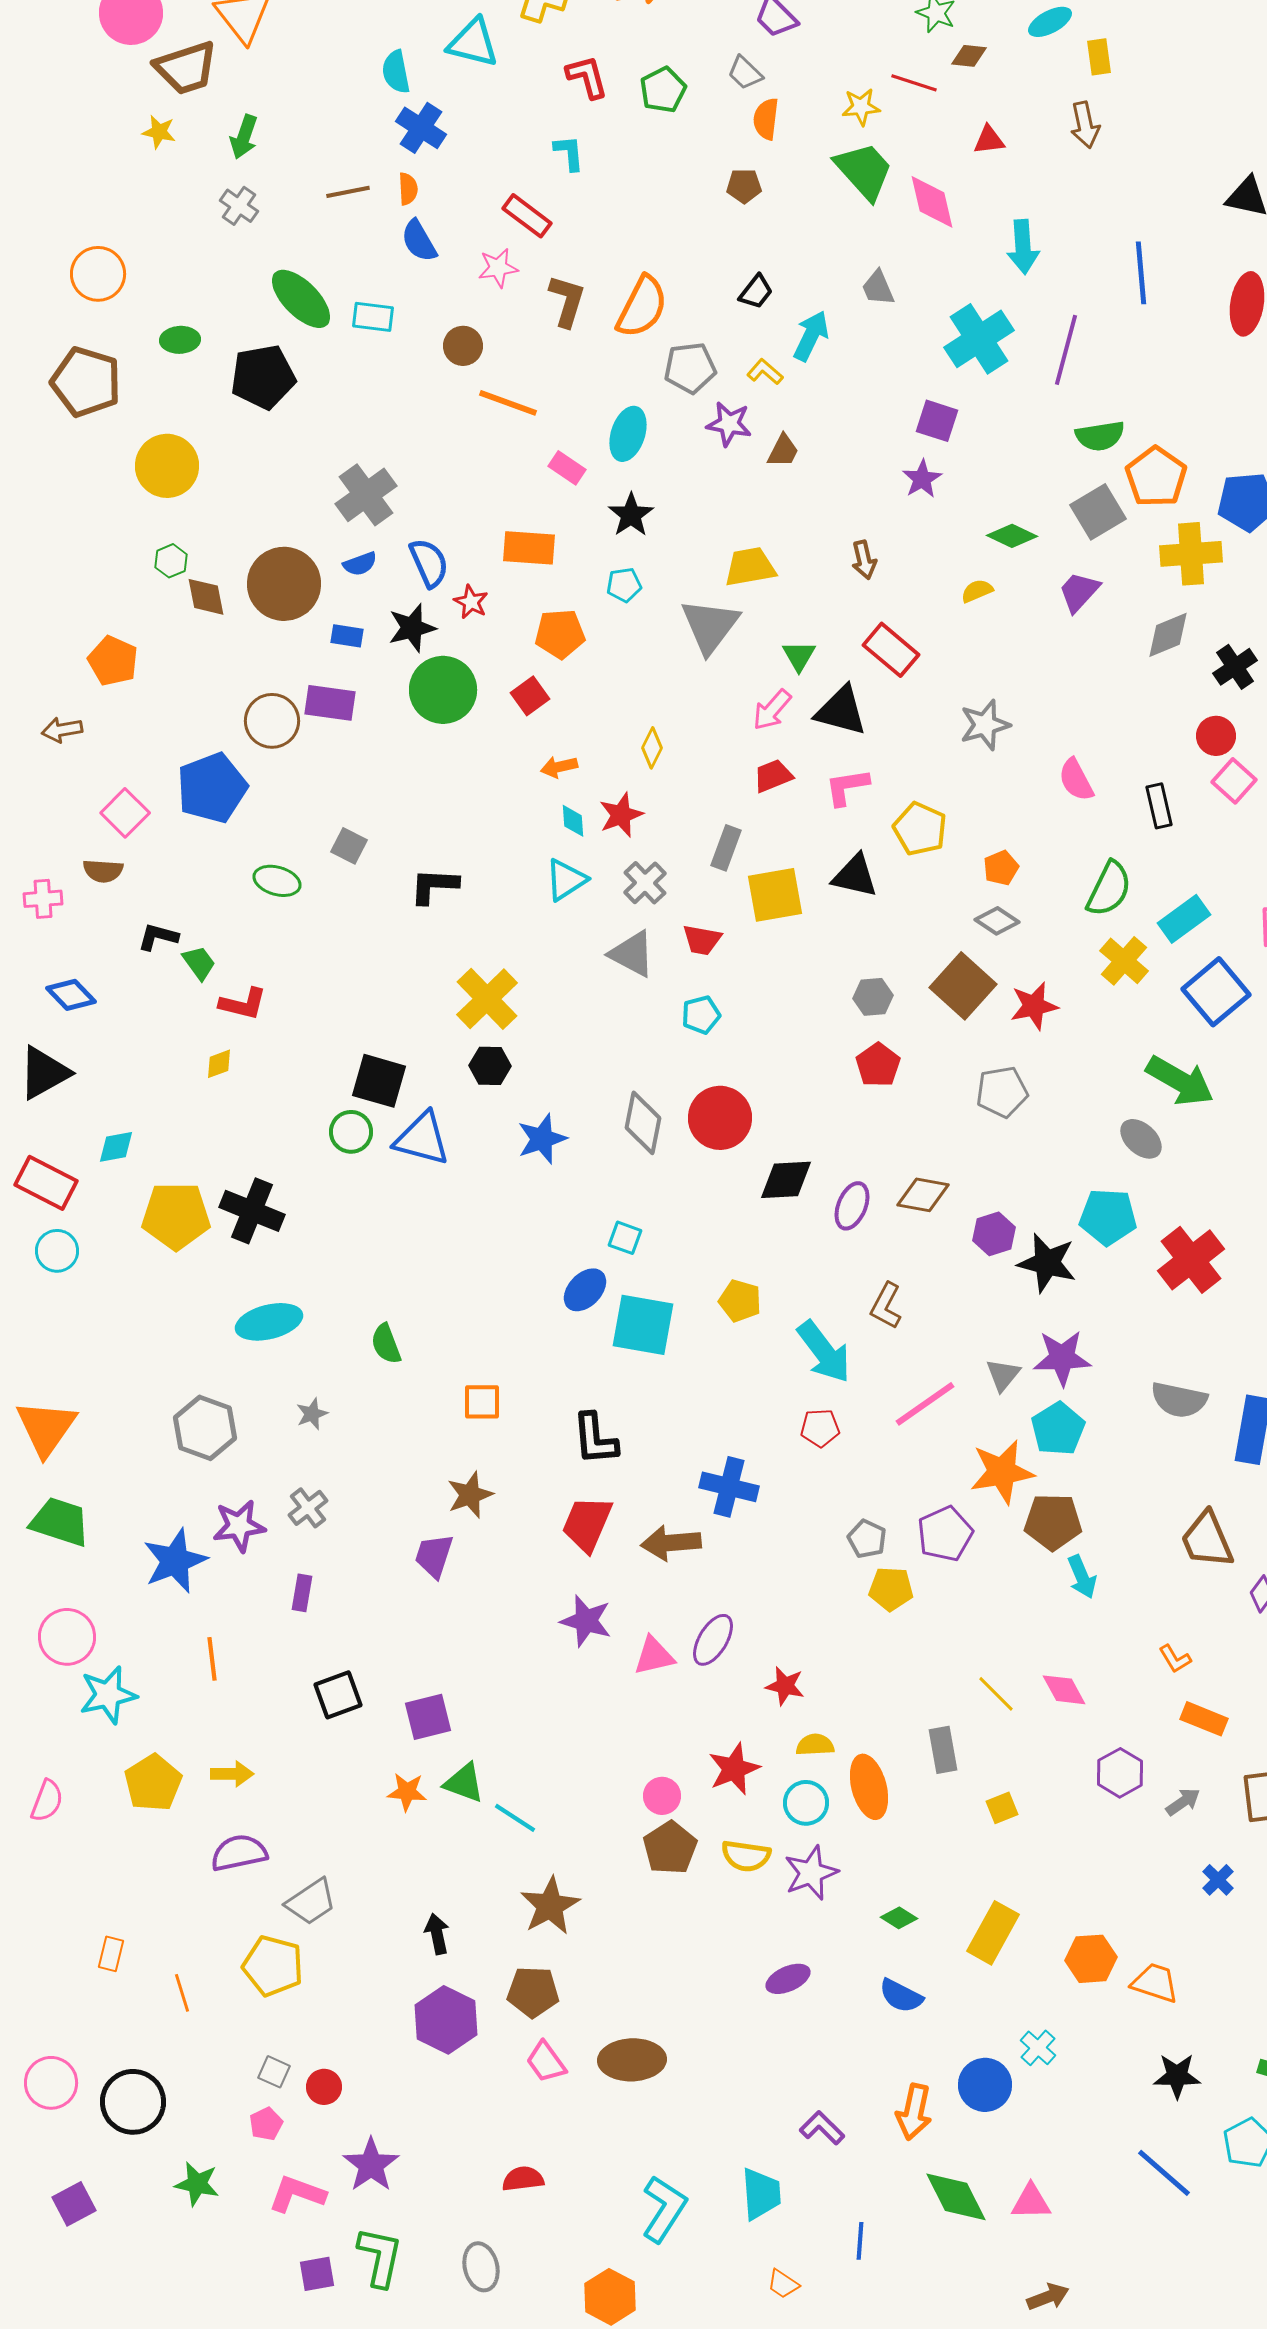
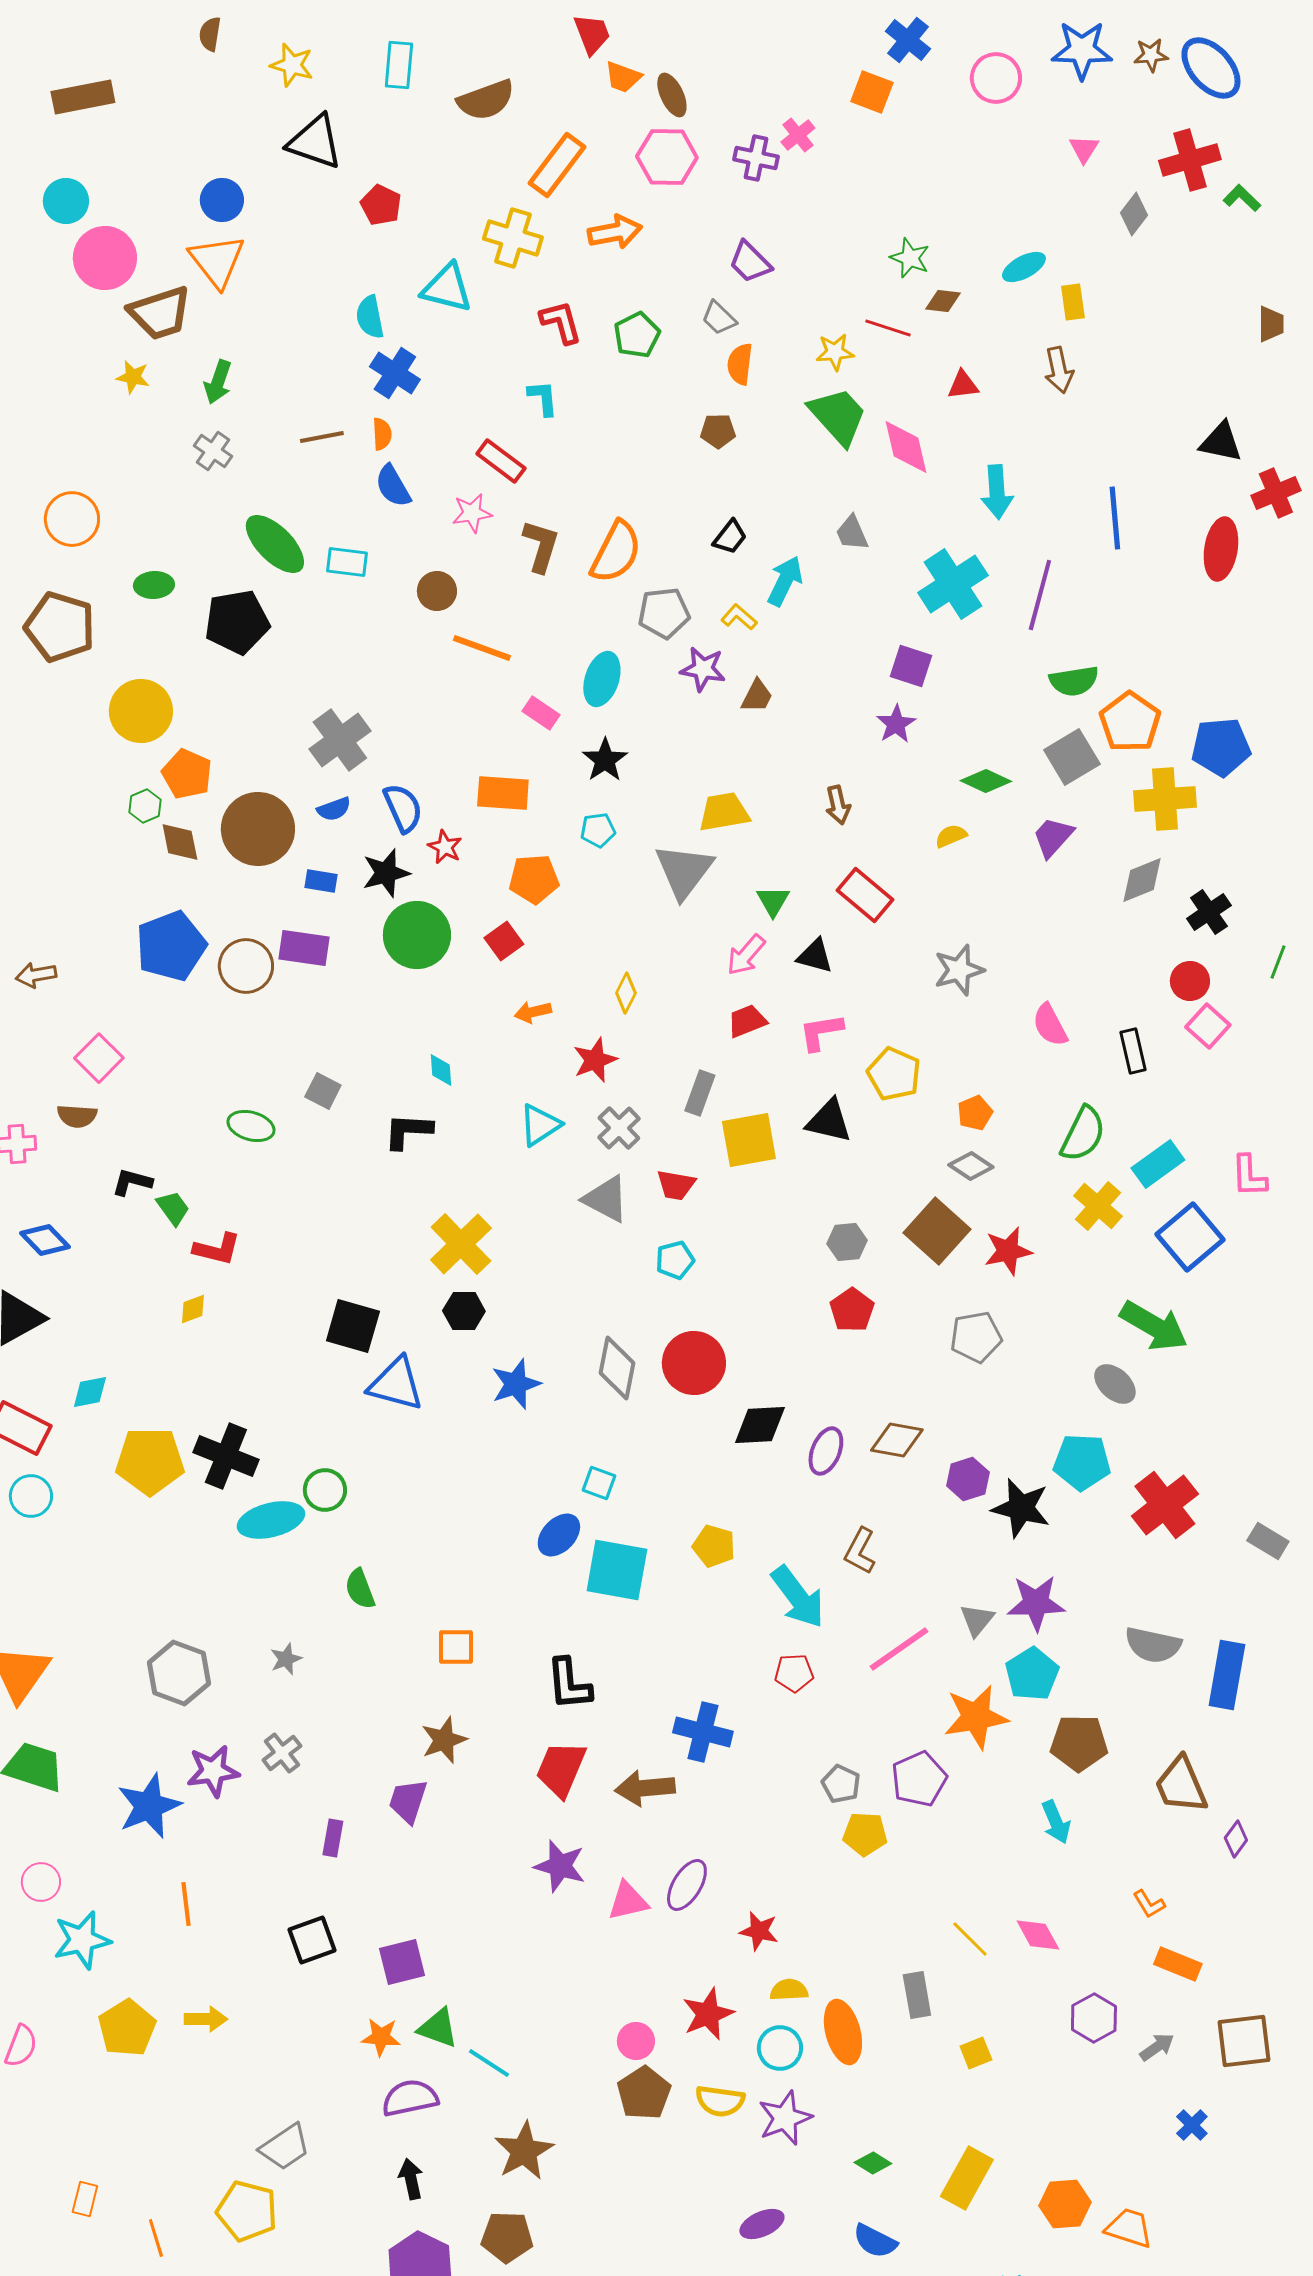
orange pentagon: (113, 661) -> (187, 774), moved
black triangle: (841, 711) -> (815, 956), size x0.7
blue pentagon: (212, 788) -> (171, 946), moved
cyan diamond: (573, 821) -> (441, 1070), moved
green circle: (351, 1132) -> (325, 1490), moved
cyan ellipse: (269, 1322) -> (271, 1520), moved
brown pentagon: (1053, 1522) -> (1079, 1743), moved
purple rectangle: (302, 1593) -> (333, 1838), moved
pink circle: (67, 1637) -> (41, 1882), size x0.7
purple semicircle: (239, 1853) -> (410, 2098), moved

